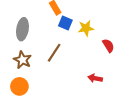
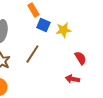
red semicircle: (108, 46) -> (80, 58), moved

